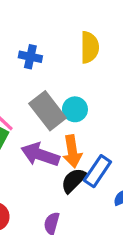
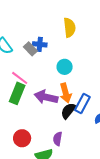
blue cross: (30, 57) -> (40, 44), moved
gray rectangle: (48, 111) -> (30, 49), moved, size x0.6

